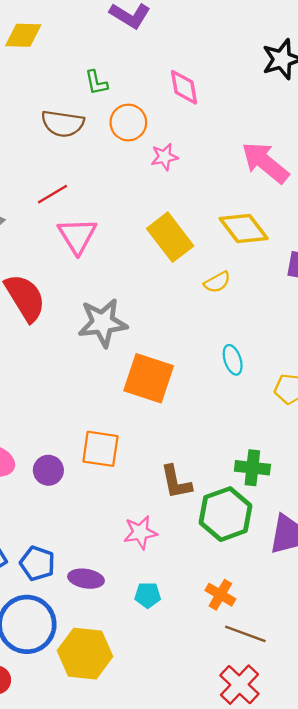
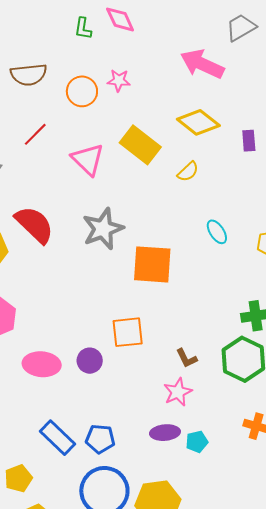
green L-shape: (96, 83) -> (83, 28), moved, turned 35
orange circle: (128, 123) -> (82, 91), moved
pink star: (164, 157) -> (119, 80), turned 30
pink triangle: (77, 236) -> (88, 159), moved
brown L-shape: (176, 482) -> (186, 358), moved, size x0.7
purple ellipse: (86, 579) -> (165, 433), moved

